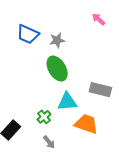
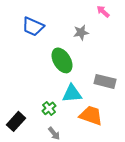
gray star: (57, 40) -> (81, 32), moved

